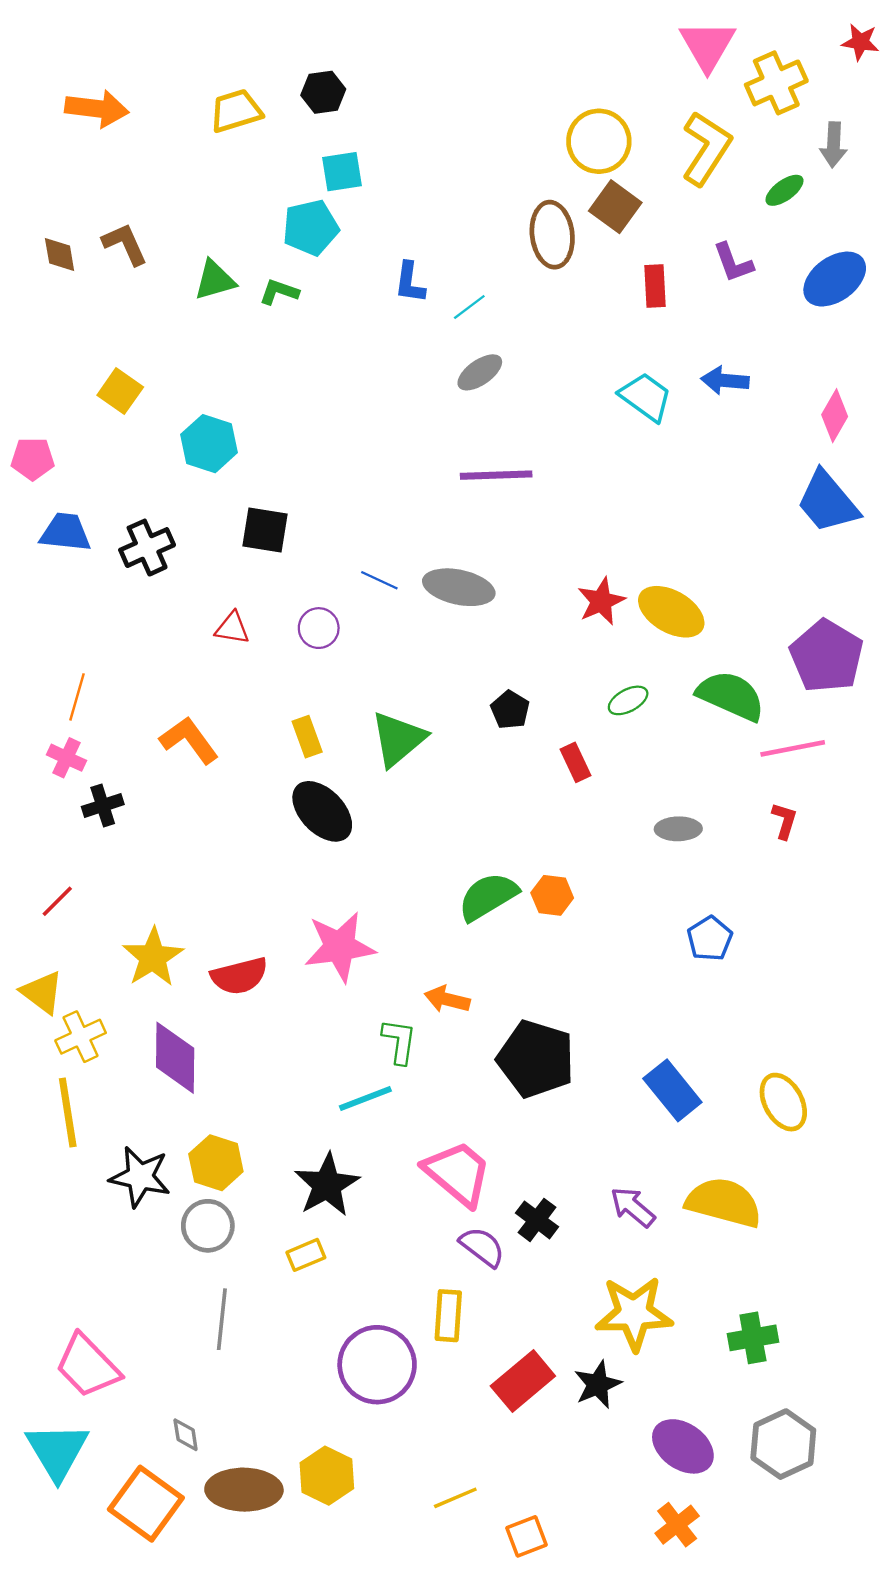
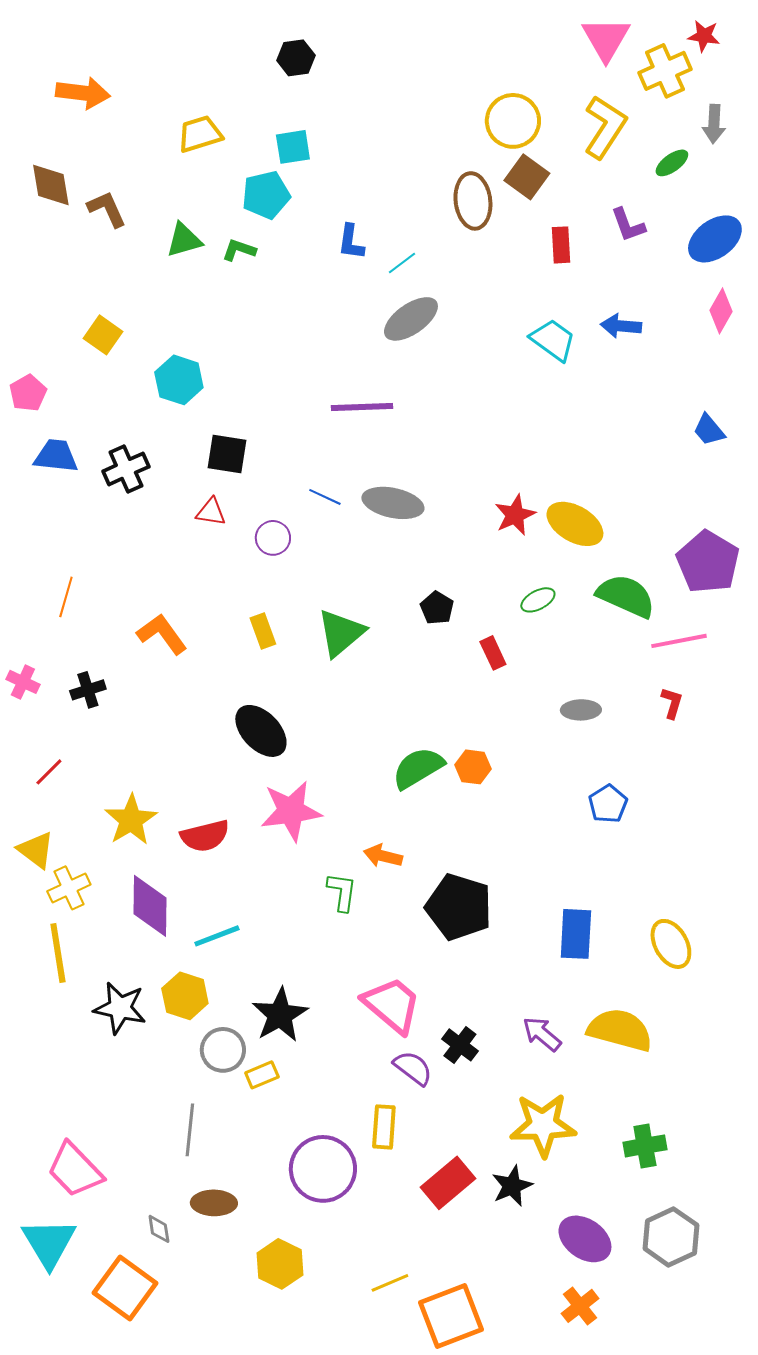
red star: (860, 42) -> (704, 36), moved
black hexagon: (323, 92) -> (296, 58), moved
yellow trapezoid: (236, 111) -> (200, 134), moved
brown diamond: (60, 254) -> (51, 185), moved, size x1.4
gray ellipse: (480, 372) -> (411, 319), size x1.4
pink diamond: (835, 416) -> (721, 311), moved
pink pentagon: (33, 459) -> (28, 393), turned -30
purple line: (496, 475) -> (362, 407), moved
blue trapezoid: (828, 502) -> (709, 430), size x0.6
red triangle: (232, 628) -> (211, 512), moved
pink cross: (67, 758) -> (23, 682), moved
black ellipse: (322, 811) -> (261, 731), moved
blue rectangle: (672, 1090) -> (576, 934), turned 42
cyan line: (365, 1099) -> (217, 936), moved
gray circle: (208, 1226) -> (223, 1050), moved
brown ellipse: (244, 1490) -> (214, 1203), moved, size x0.7
orange square: (526, 1536) -> (451, 1316), size x1.8

